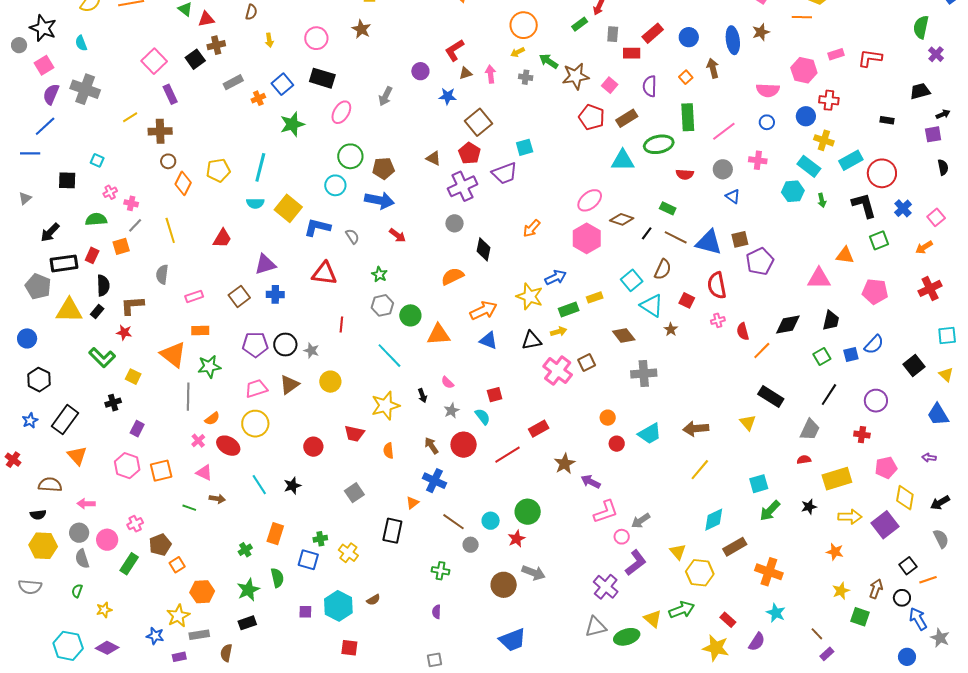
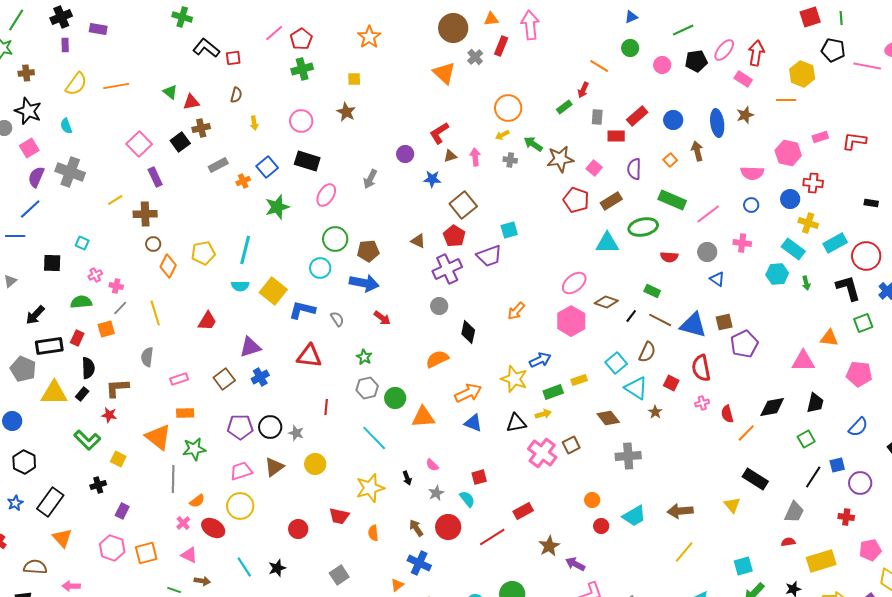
green rectangle: (688, 117) -> (672, 200), turned -64
blue cross: (275, 294) -> (260, 377), turned -30
blue square: (851, 355) -> (837, 465), moved

